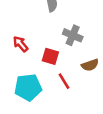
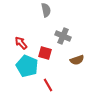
red line: (64, 81) -> (48, 85), moved
cyan pentagon: (28, 87) -> (27, 66), moved, turned 30

